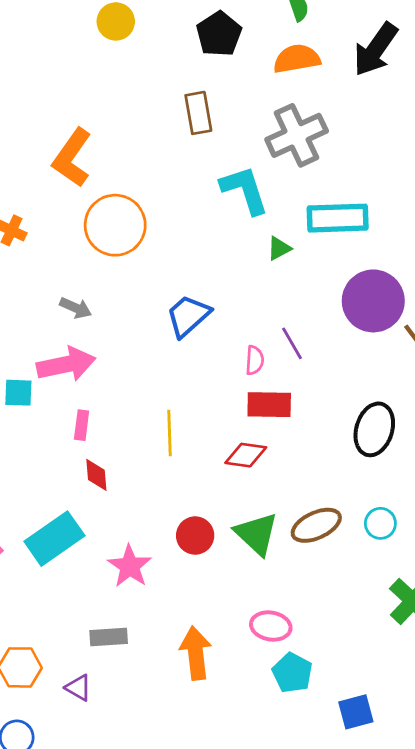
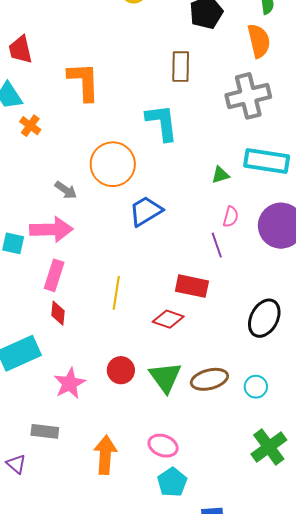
orange semicircle: (297, 59) -> (259, 41), turned 76
orange L-shape: (72, 158) -> (84, 81), turned 132
cyan L-shape: (245, 190) -> (162, 122), moved
orange circle: (115, 225) -> (113, 164), moved
pink semicircle: (255, 360) -> (231, 217), moved
pink rectangle: (82, 425) -> (54, 275), size x1.4

